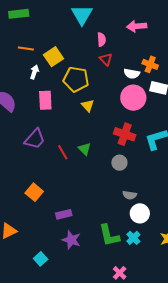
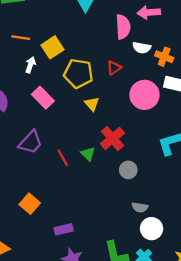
pink semicircle: (101, 40) -> (123, 27), moved, size x1.5
red triangle: (106, 59) -> (114, 68), moved, turned 40
white semicircle: (132, 74) -> (142, 48), moved
pink rectangle: (45, 100) -> (43, 98), turned -42
red cross: (125, 134) -> (112, 138), moved, turned 30

